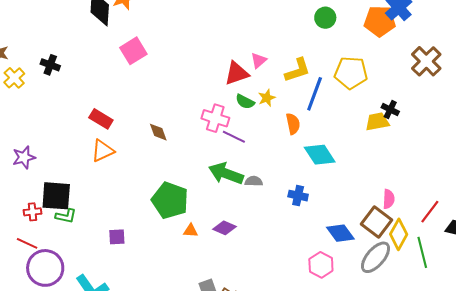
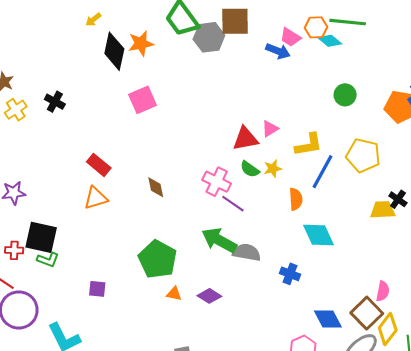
gray semicircle: (254, 181) -> (247, 252), size x1.5

